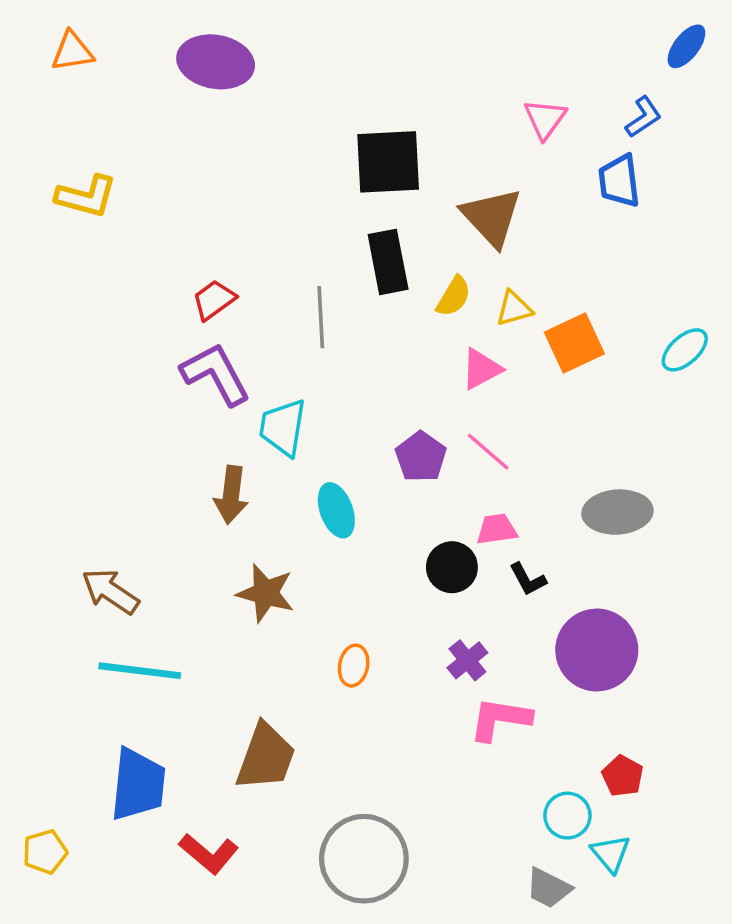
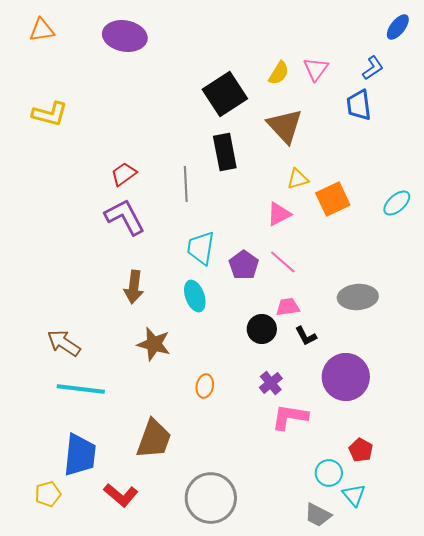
black square: (388, 162) -> (225, 94), turned -30
yellow semicircle: (454, 296) -> (279, 73), moved
cyan trapezoid: (283, 428) -> (201, 248), moved
yellow pentagon: (45, 852) -> (48, 494), moved

